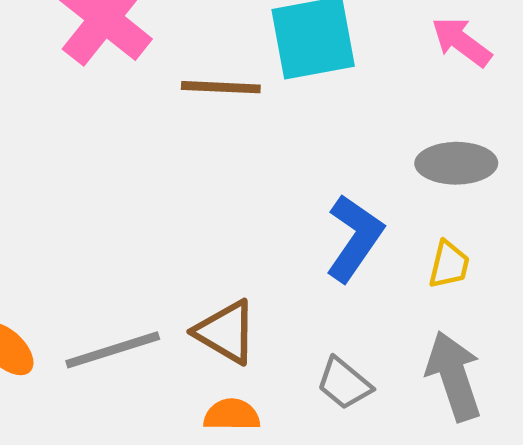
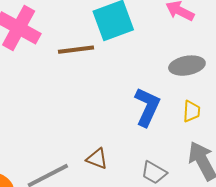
brown triangle: (226, 332) -> (97, 159), size x0.7

